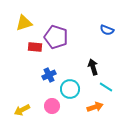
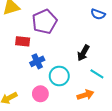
purple pentagon: (56, 37) -> (45, 22), turned 30
red rectangle: (35, 47) -> (23, 41), moved
black arrow: (93, 67) -> (83, 53), turned -133

